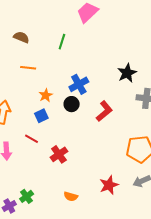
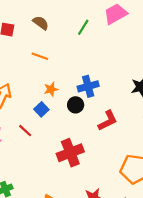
green line: (62, 42) -> (83, 27), moved
blue square: (41, 116) -> (41, 109), turned -32
red cross: (59, 154) -> (70, 153), moved, size x1.4

